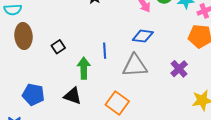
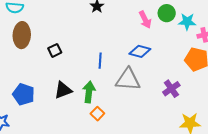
green arrow: (84, 68) -> (89, 92), moved
black triangle: (73, 96) -> (63, 90), moved, turned -48
orange square: (117, 103) -> (97, 114), moved, size x0.6

